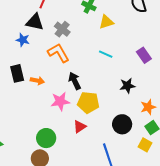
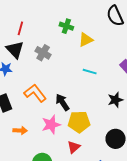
black triangle: (35, 22) -> (15, 50), turned 42
orange L-shape: (59, 53) -> (35, 93), moved
orange arrow: (37, 81) -> (20, 130), moved

